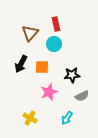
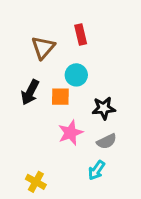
cyan circle: (54, 44) -> (76, 75), moved
gray semicircle: (82, 96) -> (107, 141), moved
yellow cross: (30, 118) -> (36, 182), moved

